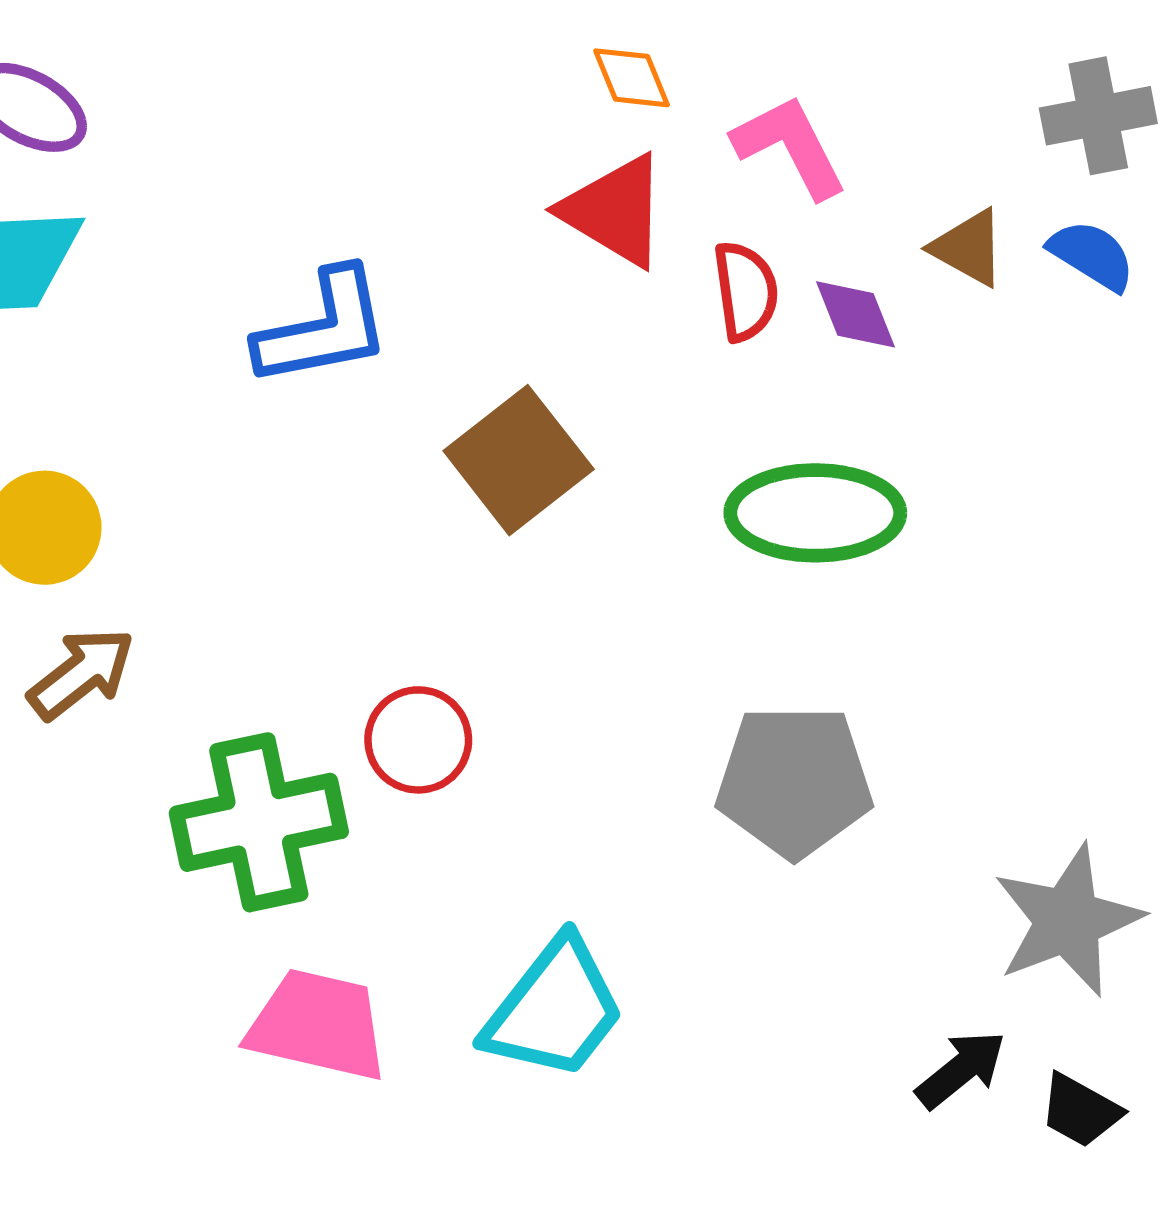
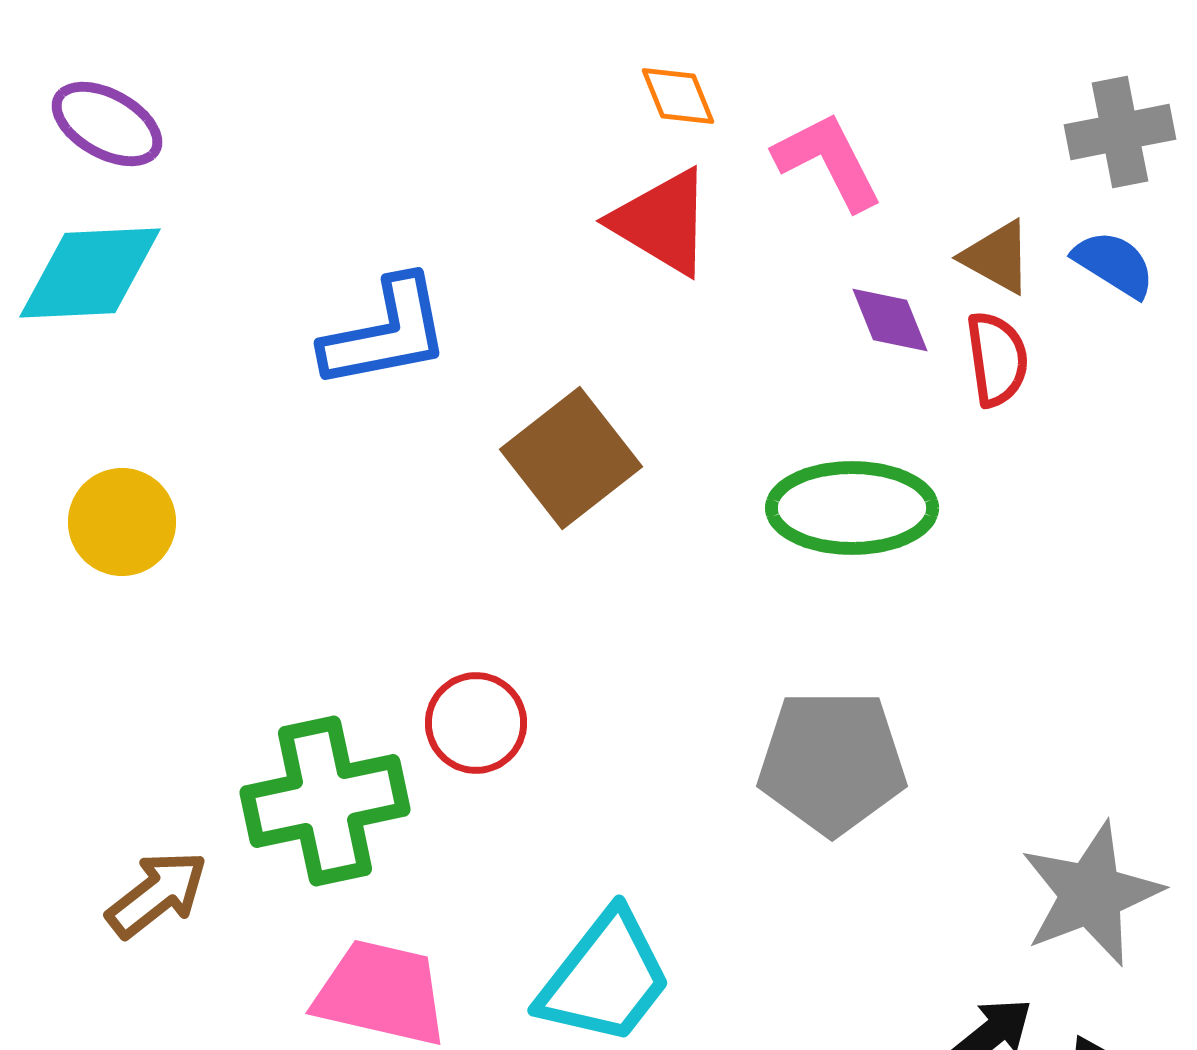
red semicircle: (746, 291) -> (997, 359), moved
brown arrow: (81, 673) -> (157, 894), moved

